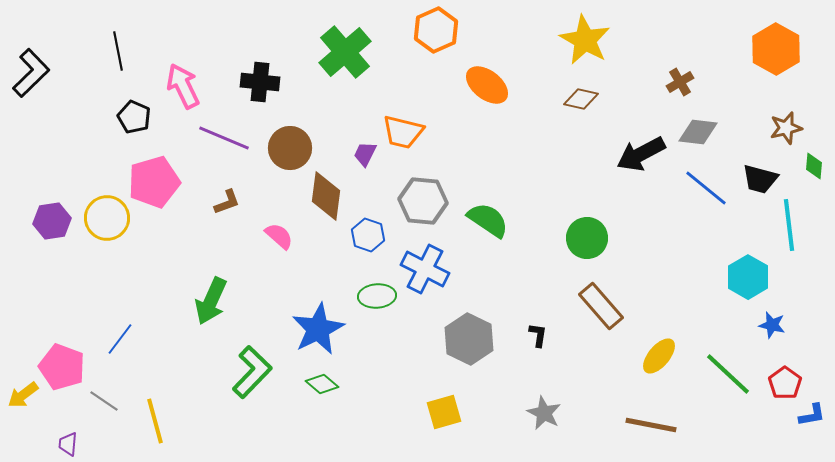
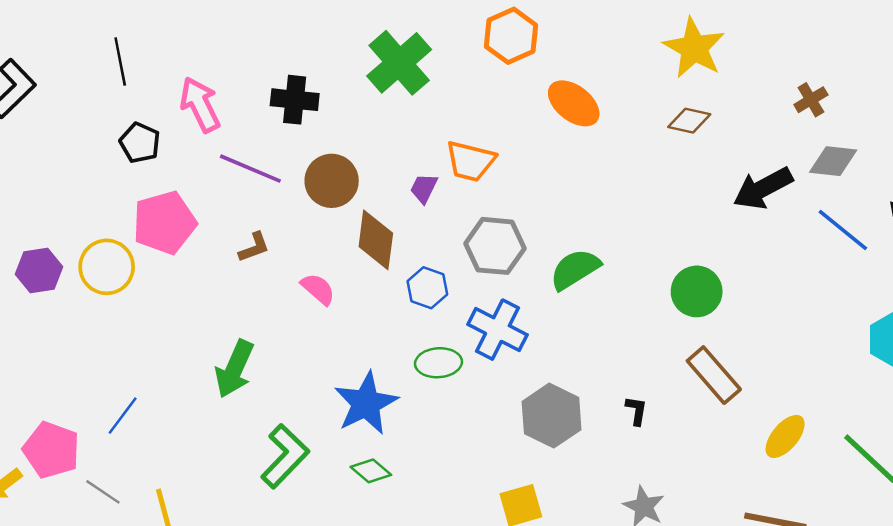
green semicircle: (488, 220) -> (575, 269), turned -66

